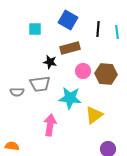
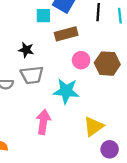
cyan square: (35, 29) -> (43, 16), moved
black star: (50, 62) -> (26, 50), moved
yellow triangle: (94, 115) -> (94, 126), moved

